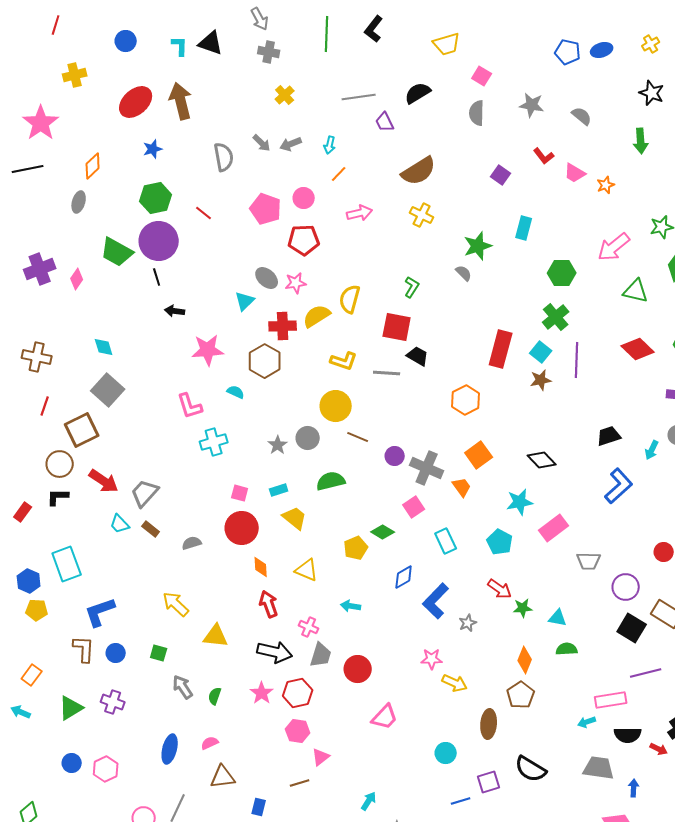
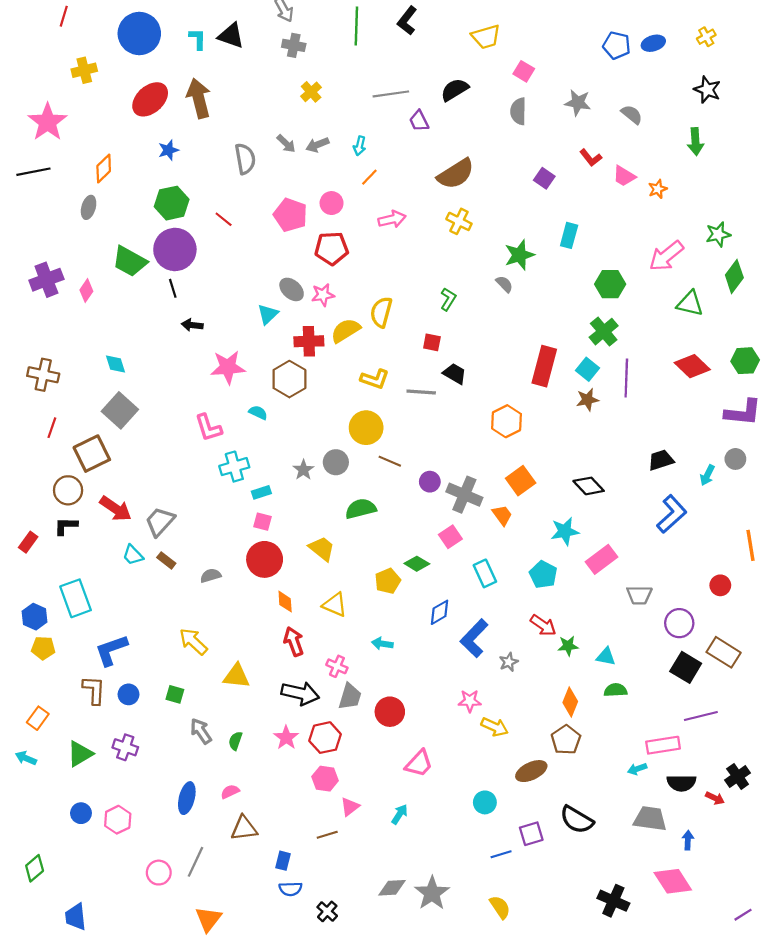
blue circle: (126, 41) -> (139, 33), size x1.8
red square: (397, 327) -> (432, 342), size x0.6
cyan rectangle: (279, 490) -> (261, 492), moved
brown ellipse: (489, 724) -> (531, 771), turned 60
cyan arrow: (369, 801) -> (400, 814), moved

